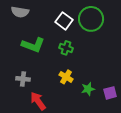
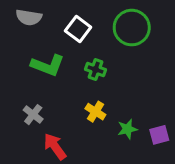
white square: (64, 21) -> (78, 29), moved
gray cross: (23, 79) -> (33, 115), turned 32

